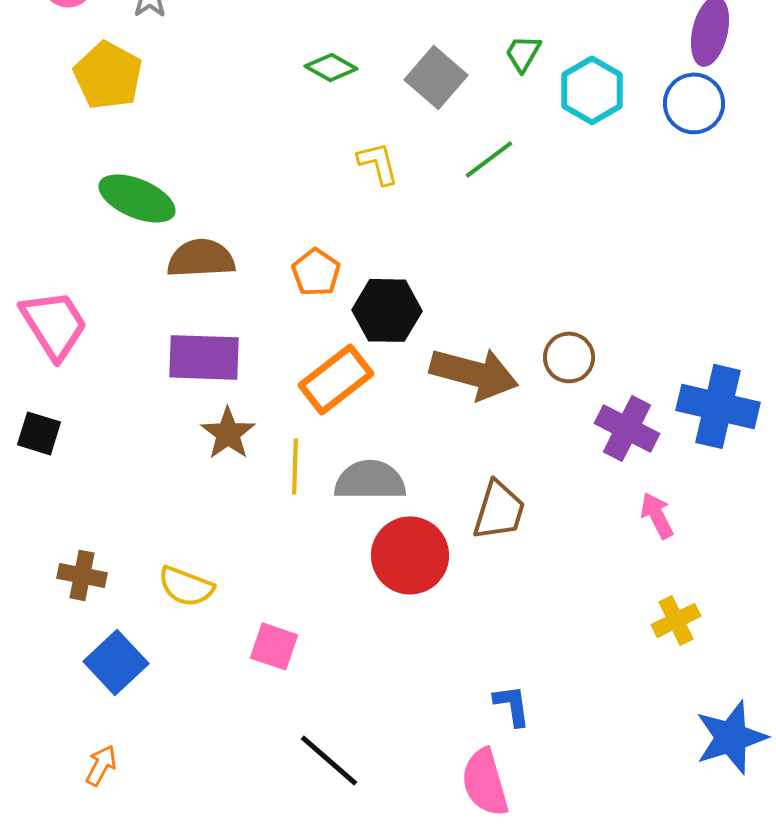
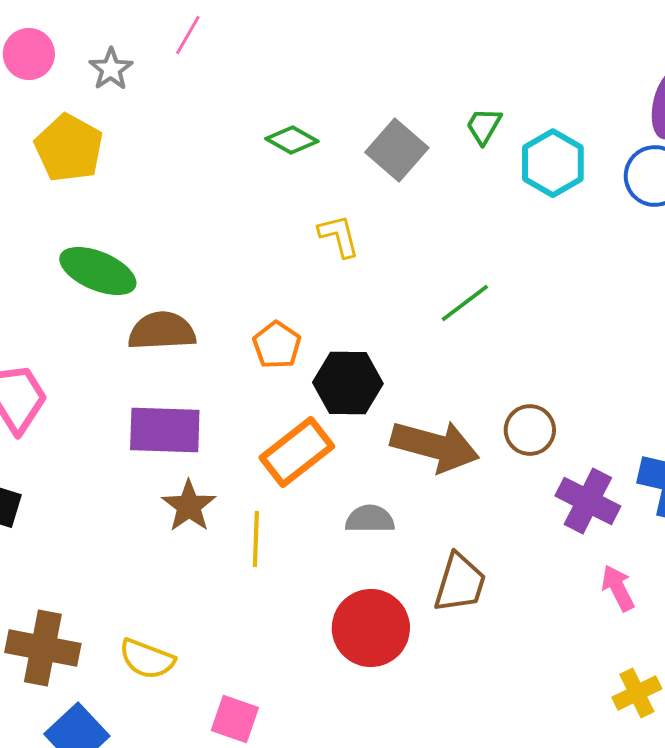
green line: (489, 159) -> (465, 303), moved
gray semicircle: (370, 480) -> (370, 519), moved, size x0.7
brown cross: (82, 575) -> (43, 648), size x1.5

